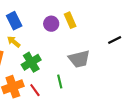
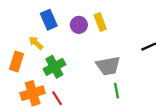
blue rectangle: (14, 21) -> (49, 20), moved
green line: (60, 81) -> (117, 91), moved

